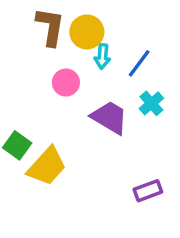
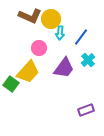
brown L-shape: (50, 27) -> (30, 16), turned 105
purple trapezoid: (110, 117) -> (64, 68), turned 95
yellow trapezoid: (47, 166) -> (28, 72), moved

